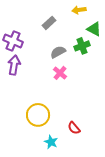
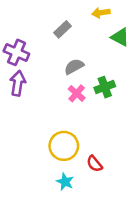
green cross: (82, 46) -> (105, 87), moved
yellow circle: (38, 115) -> (64, 146), moved

